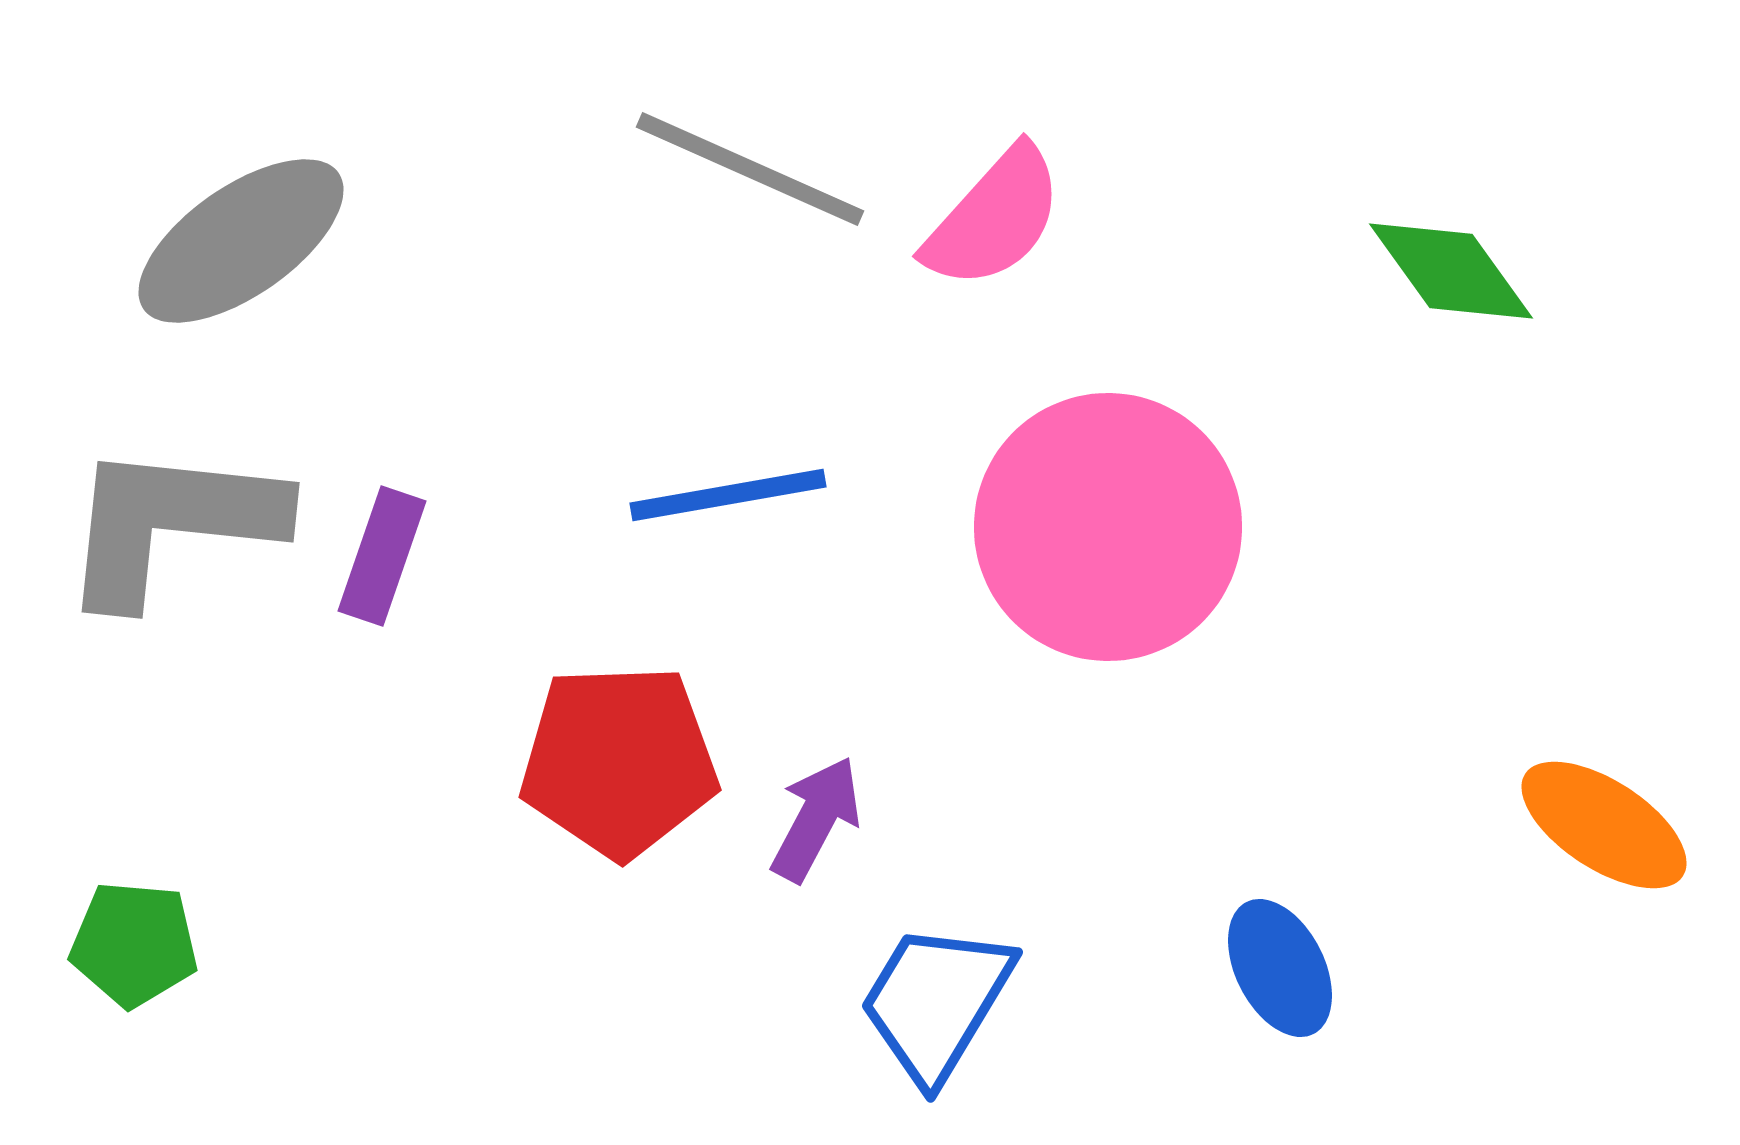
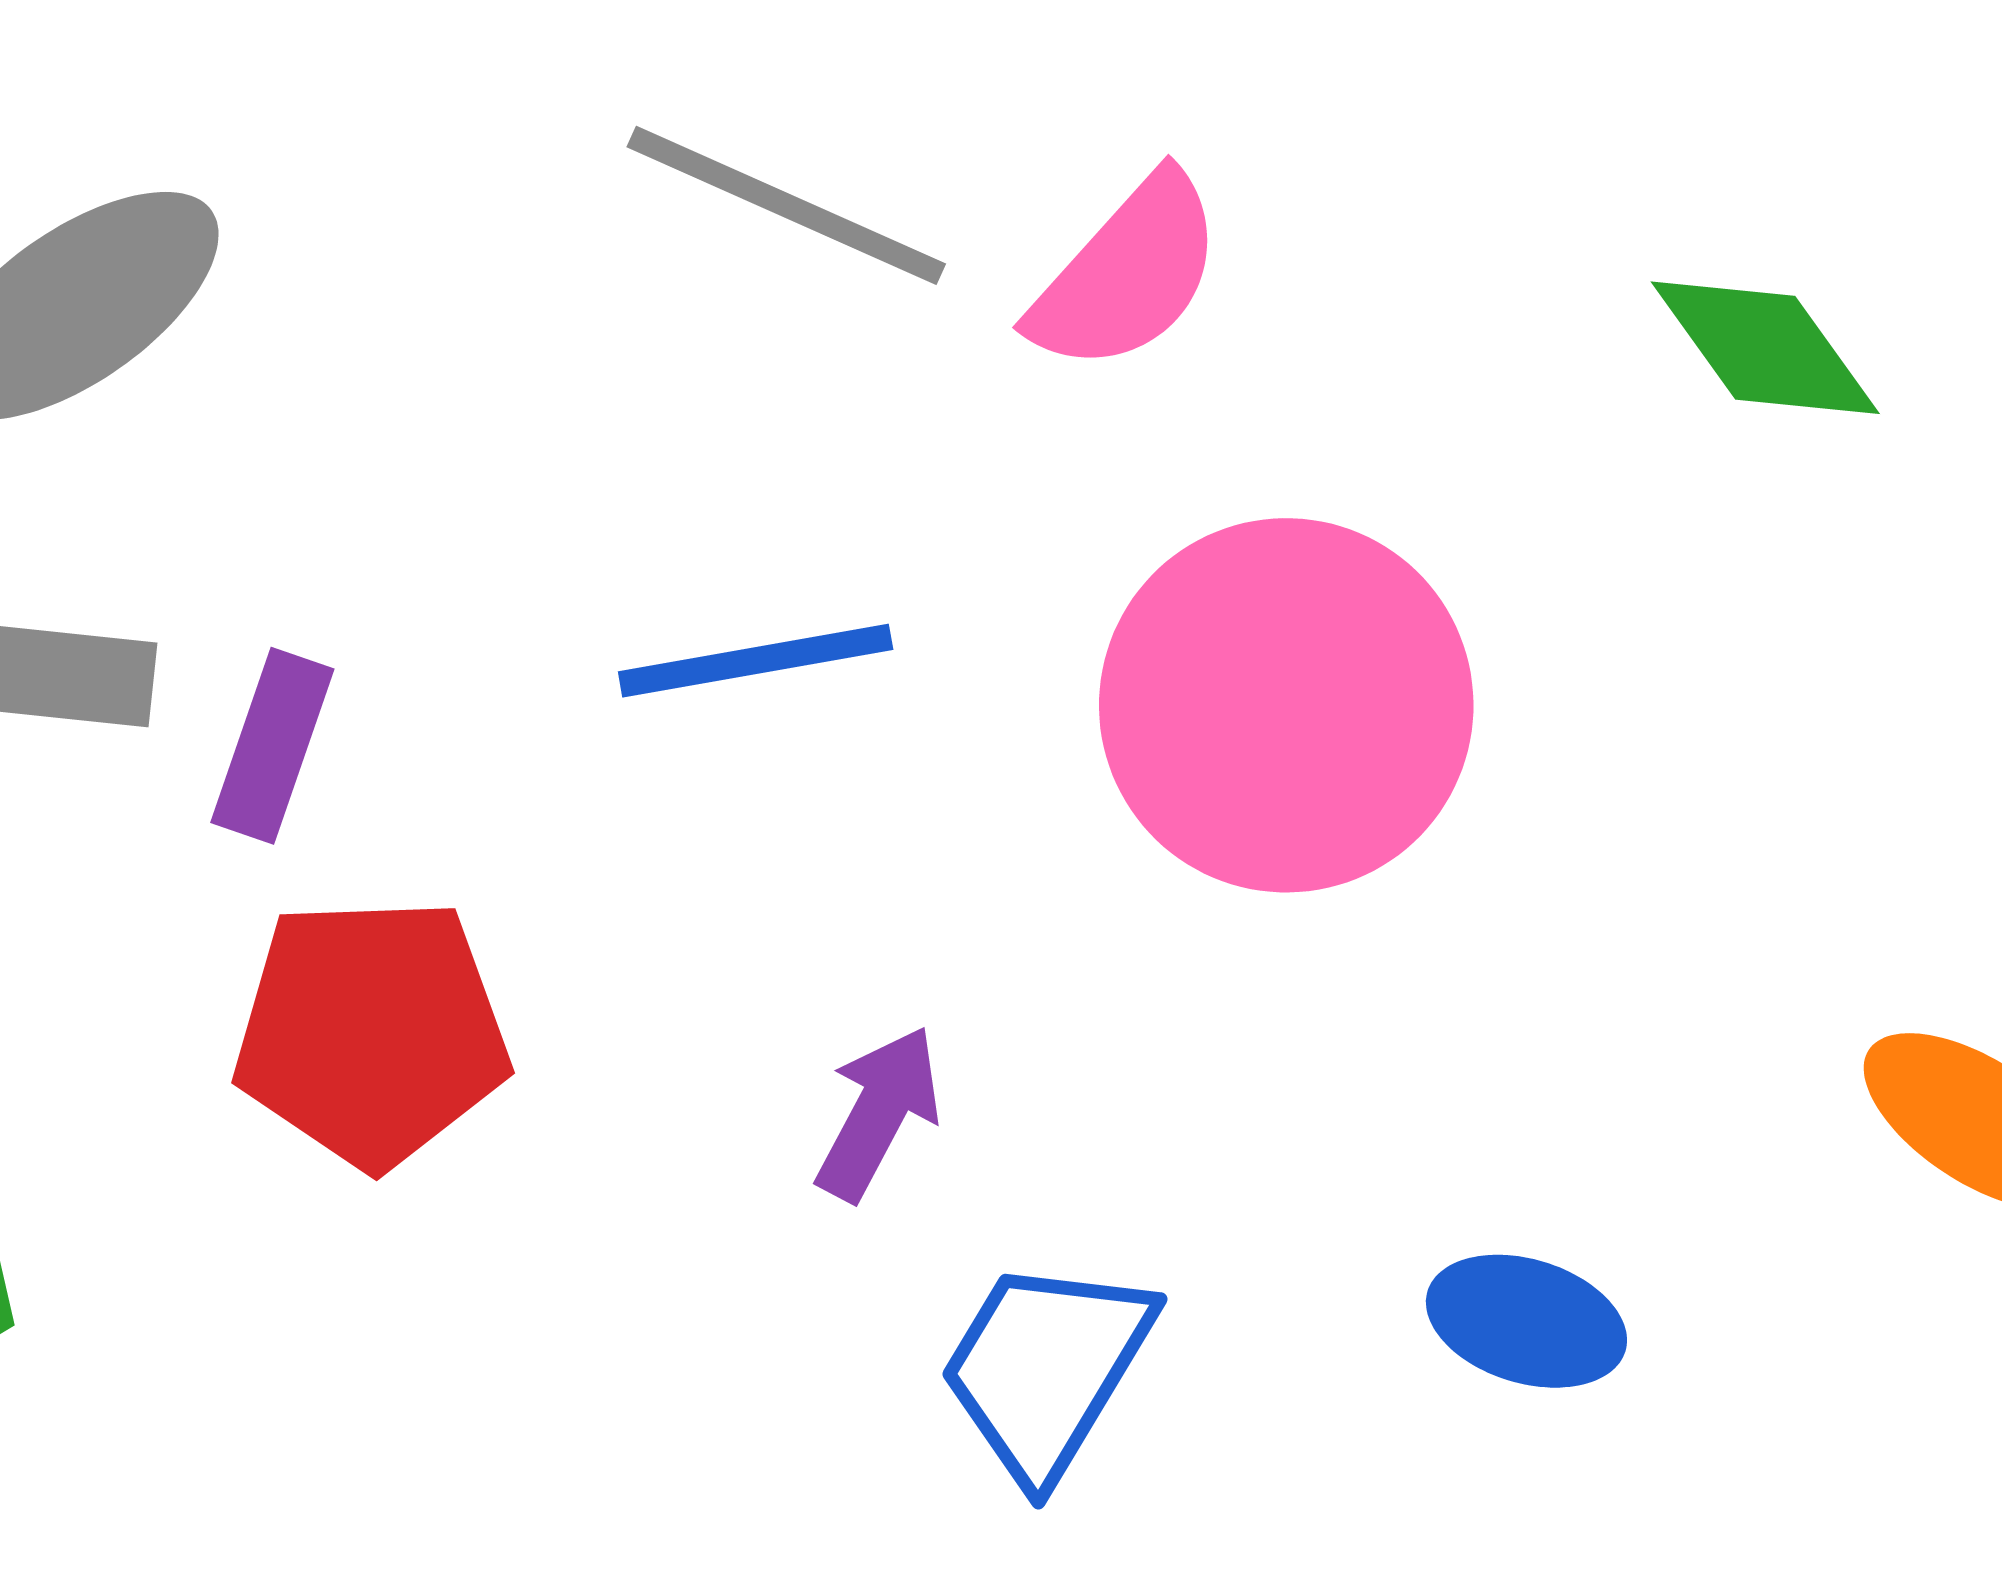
red pentagon: (619, 761) -> (372, 1032), moved
blue ellipse: (1280, 968) -> (1526, 1321), turned -46

